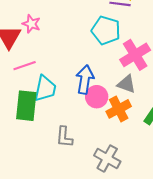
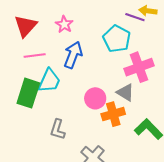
pink star: (31, 24) -> (64, 24), moved
blue arrow: (85, 79) -> (73, 55), moved

